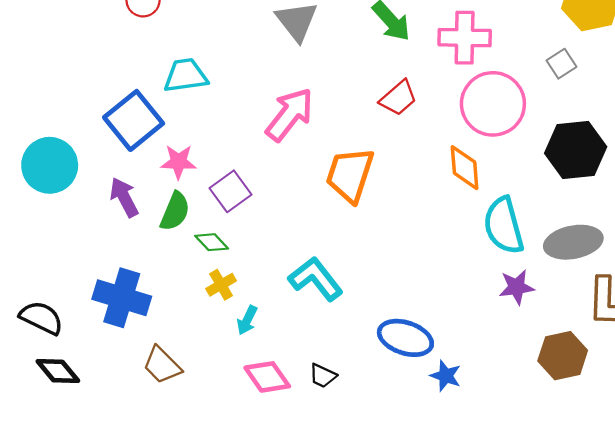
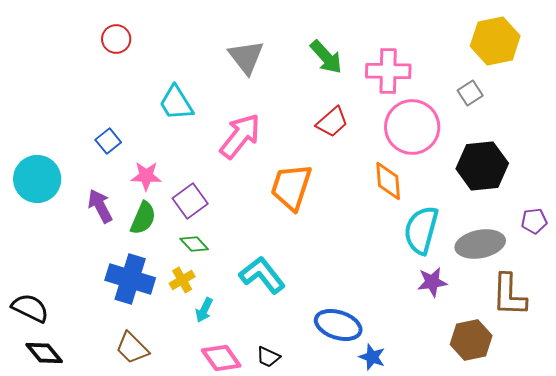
cyan trapezoid: (186, 75) -> (176, 103), moved, turned -114
blue square: (134, 120) -> (108, 141), size x0.5
cyan semicircle: (504, 226) -> (421, 230), turned 30
green diamond: (212, 242) -> (194, 244), moved
blue cross: (122, 298) -> (130, 279), moved

